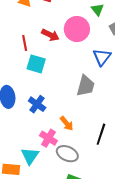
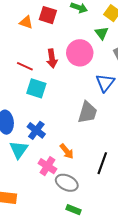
red arrow: (50, 35) -> (52, 58), turned 54
red line: (25, 43) -> (25, 66), turned -56
cyan triangle: (30, 156) -> (19, 150), moved

